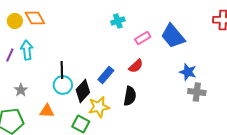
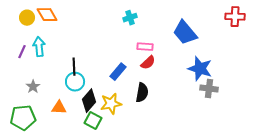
pink rectangle: (143, 38) -> (145, 47), moved, turned 35
blue star: (188, 72) -> (200, 69), size x1.4
black diamond: (83, 91) -> (89, 101), moved

